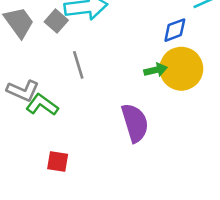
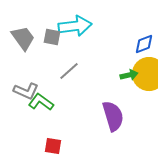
gray square: (56, 21) -> (52, 37), turned -30
gray line: (78, 65) -> (69, 71), turned 65

